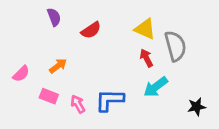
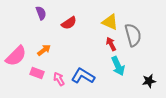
pink semicircle: (21, 74) -> (16, 56), size x1.6
cyan arrow: (156, 87) -> (118, 66), turned -78
blue L-shape: (109, 100) -> (83, 76), turned 30

